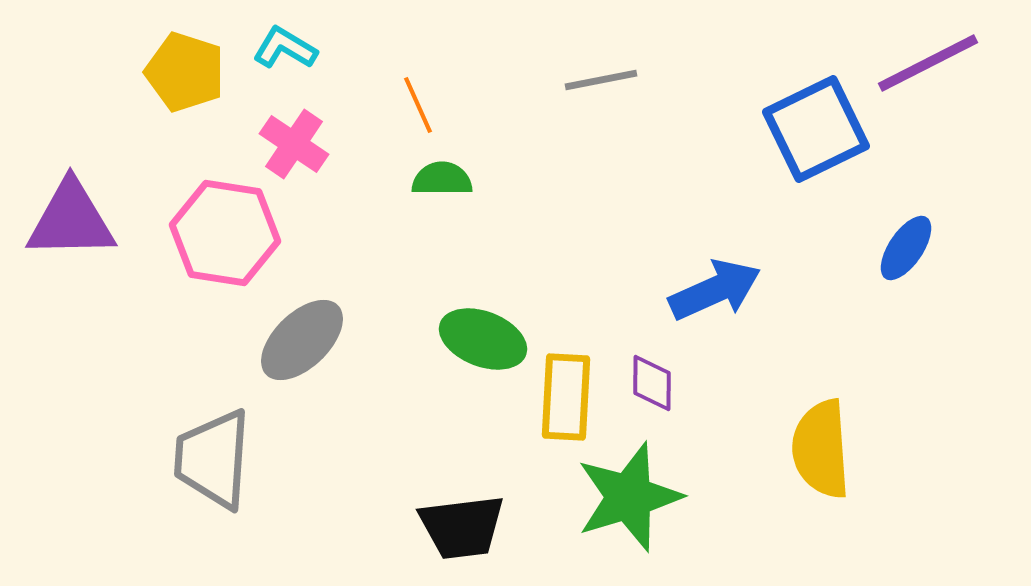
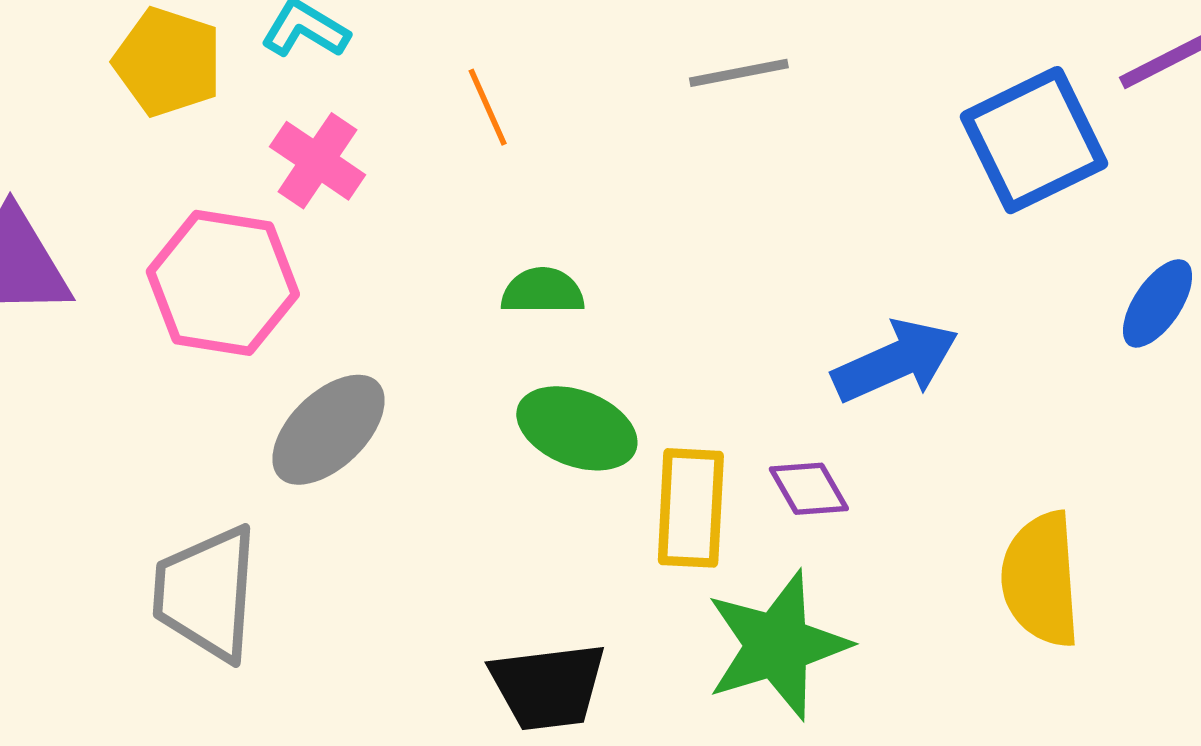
green semicircle: (442, 179) -> (543, 291), moved
purple diamond: (652, 383) -> (809, 489), turned -30

